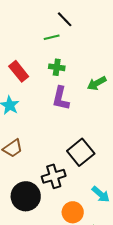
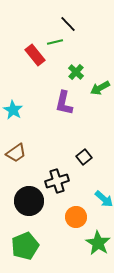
green cross: (57, 67) -> (76, 72), moved, turned 35
red rectangle: (19, 71) -> (35, 55), moved
black square: (81, 152) -> (84, 157), size x0.6

